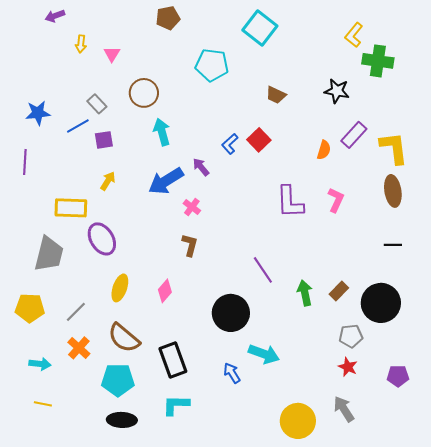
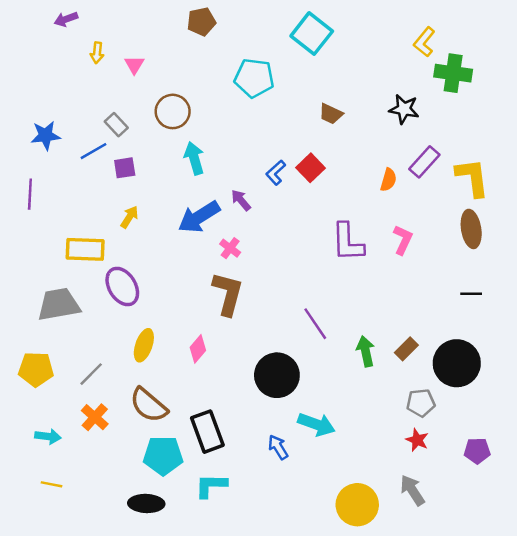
brown L-shape: (190, 245) -> (228, 294), size x1.6
gray trapezoid: (49, 254) -> (59, 304), turned -114
cyan pentagon: (118, 380) -> (163, 456), moved

